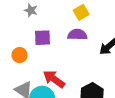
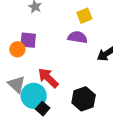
purple square: (43, 38) -> (28, 40), moved

